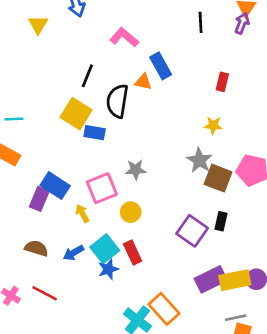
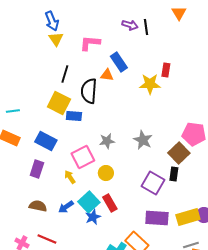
purple arrow: (242, 23) -> (130, 25), moved, turned 91
yellow triangle: (38, 25) -> (56, 39), moved
pink L-shape: (124, 37) -> (90, 43), turned -30
yellow star: (213, 125) -> (150, 84), moved, size x1.5
gray star: (199, 160) -> (143, 140), moved
brown square: (218, 178) -> (179, 153), moved, turned 30
blue rectangle: (55, 186) -> (46, 141), moved
purple rectangle: (211, 279) -> (157, 218), moved, turned 35

